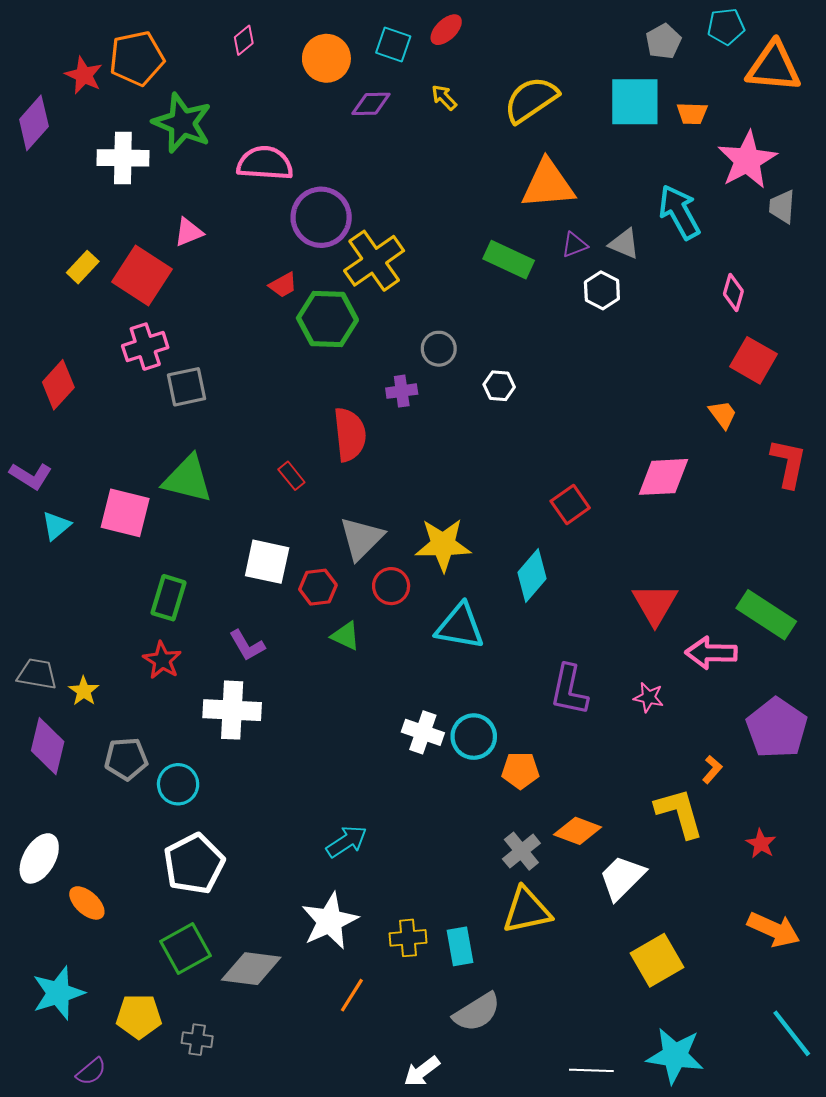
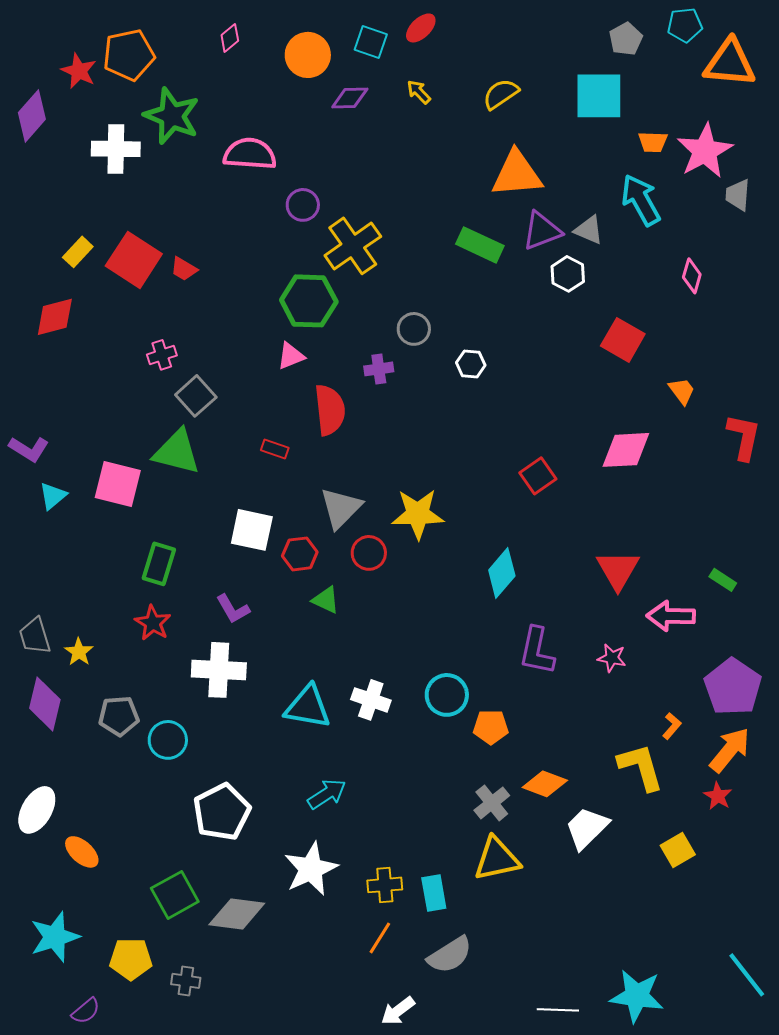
yellow semicircle: (531, 100) -> (501, 94), size x0.7
orange trapezoid: (692, 113) -> (653, 142), moved
purple circle: (321, 217) -> (303, 205), size x0.6
pink triangle: (189, 232) -> (291, 356), moved
purple triangle: (574, 245) -> (542, 231), size x1.6
red trapezoid: (283, 285) -> (184, 269), moved, turned 60
pink cross: (145, 347) -> (162, 355), moved, size x0.7
red square: (754, 360) -> (623, 340), moved
red diamond: (58, 385) -> (55, 317), moved, turned 33
gray square: (187, 387) -> (196, 396), moved, turned -30
red rectangle: (291, 476) -> (275, 449), turned -32
cyan diamond: (532, 575) -> (502, 573), moved
green rectangle: (766, 615) -> (723, 580), size x0.5
cyan triangle: (460, 626) -> (308, 707), moved
gray trapezoid: (37, 674) -> (35, 636), turned -117
white cross: (423, 732) -> (371, 700), moved
white pentagon: (194, 864) -> (222, 812), moved
orange arrow: (774, 929) -> (730, 750), moved, turned -75
yellow square: (657, 960) -> (678, 850), moved, size x0.7
orange line: (352, 995) -> (380, 938), moved

